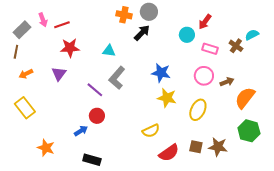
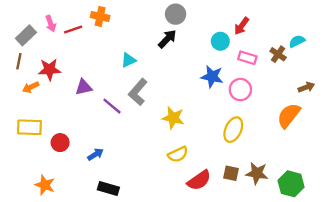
orange cross: (124, 15) -> (100, 16), moved
red star: (70, 48) -> (49, 70), moved
cyan triangle: (109, 51) -> (128, 60), turned -32
blue star: (161, 73) -> (212, 77), moved
purple triangle: (59, 74) -> (84, 87), moved, turned 42
brown arrow: (227, 82) -> (306, 87), moved
yellow star: (167, 98) -> (173, 118), moved
yellow rectangle: (25, 108) -> (29, 127), turned -50
red circle: (97, 116) -> (60, 143), moved
green hexagon: (249, 131) -> (291, 184), moved
orange star: (46, 148) -> (45, 185), moved

